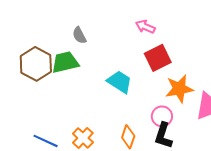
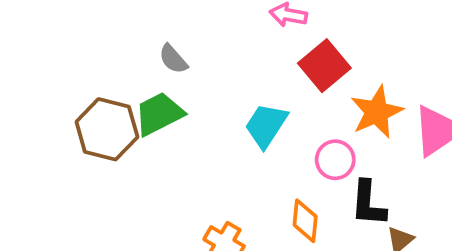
cyan trapezoid: (120, 82) -> (266, 125), turned -76
pink circle: (162, 116) -> (335, 160), moved

